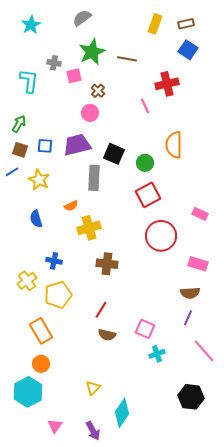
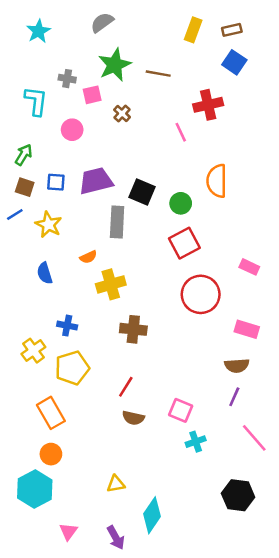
pink circle: (90, 113) -> (72, 130), moved
yellow triangle: (93, 388) -> (116, 484), turned 35

